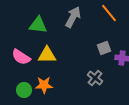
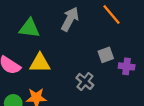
gray cross: (95, 78) -> (85, 81), moved

